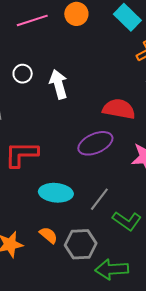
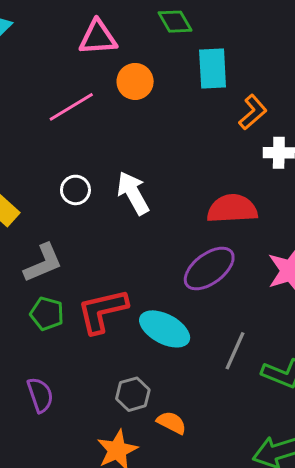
cyan rectangle: (127, 17) -> (213, 69), turned 56
cyan ellipse: (56, 193) -> (165, 329), moved, turned 36
gray hexagon: (81, 244) -> (133, 394), moved, size x0.7

